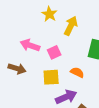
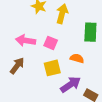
pink square: (54, 52) -> (51, 43), turned -32
brown arrow: (17, 69) -> (17, 66), turned -60

